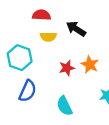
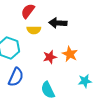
red semicircle: (41, 15) -> (28, 11), turned -56
black arrow: (76, 29) -> (58, 23), turned -30

